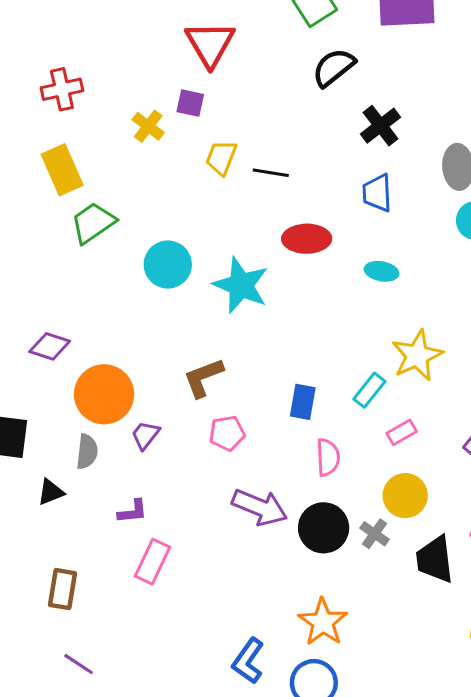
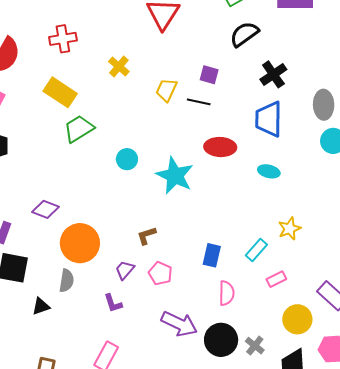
purple square: (190, 103) -> (209, 75), moved
yellow rectangle: (62, 170) -> (60, 92), turned -36
blue trapezoid: (377, 193) -> (269, 119), size x1.4
cyan circle: (168, 265) -> (127, 159), size x0.7
yellow star: (417, 355) -> (290, 229), size x0.7
brown L-shape: (203, 378) -> (147, 236), size x0.7
pink pentagon: (227, 433) -> (160, 273), turned 30
purple trapezoid: (145, 435) -> (125, 270), moved
yellow circle: (405, 496) -> (297, 319), moved
purple L-shape: (133, 511) -> (113, 303), moved, turned 75

